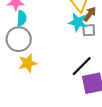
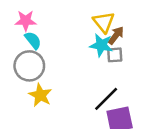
cyan semicircle: (22, 18) -> (33, 40), turned -42
yellow star: (28, 63) -> (40, 95), turned -30

